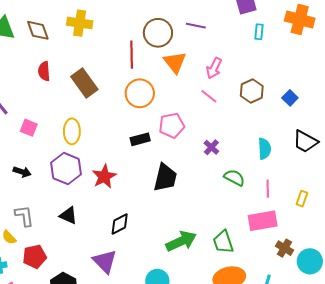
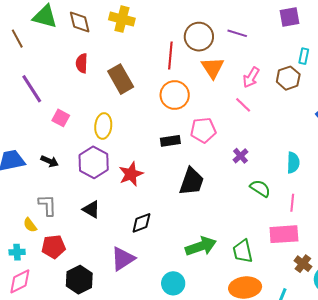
cyan rectangle: (259, 32) -> (304, 56), moved
brown hexagon: (252, 91) -> (288, 78), moved
purple triangle: (105, 261) -> (123, 259), turned 36

